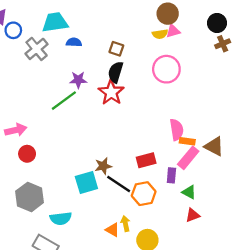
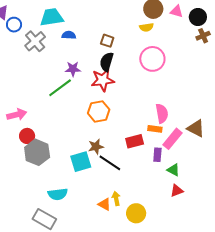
pink triangle: (173, 31) -> (176, 11), moved, turned 32
red star: (111, 92) -> (103, 80), turned 30
orange rectangle: (187, 141) -> (155, 129), moved
orange hexagon: (144, 194) -> (99, 111), moved
gray hexagon: (30, 197) -> (37, 152), moved

